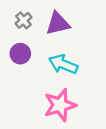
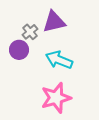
gray cross: (24, 20) -> (30, 32), moved

